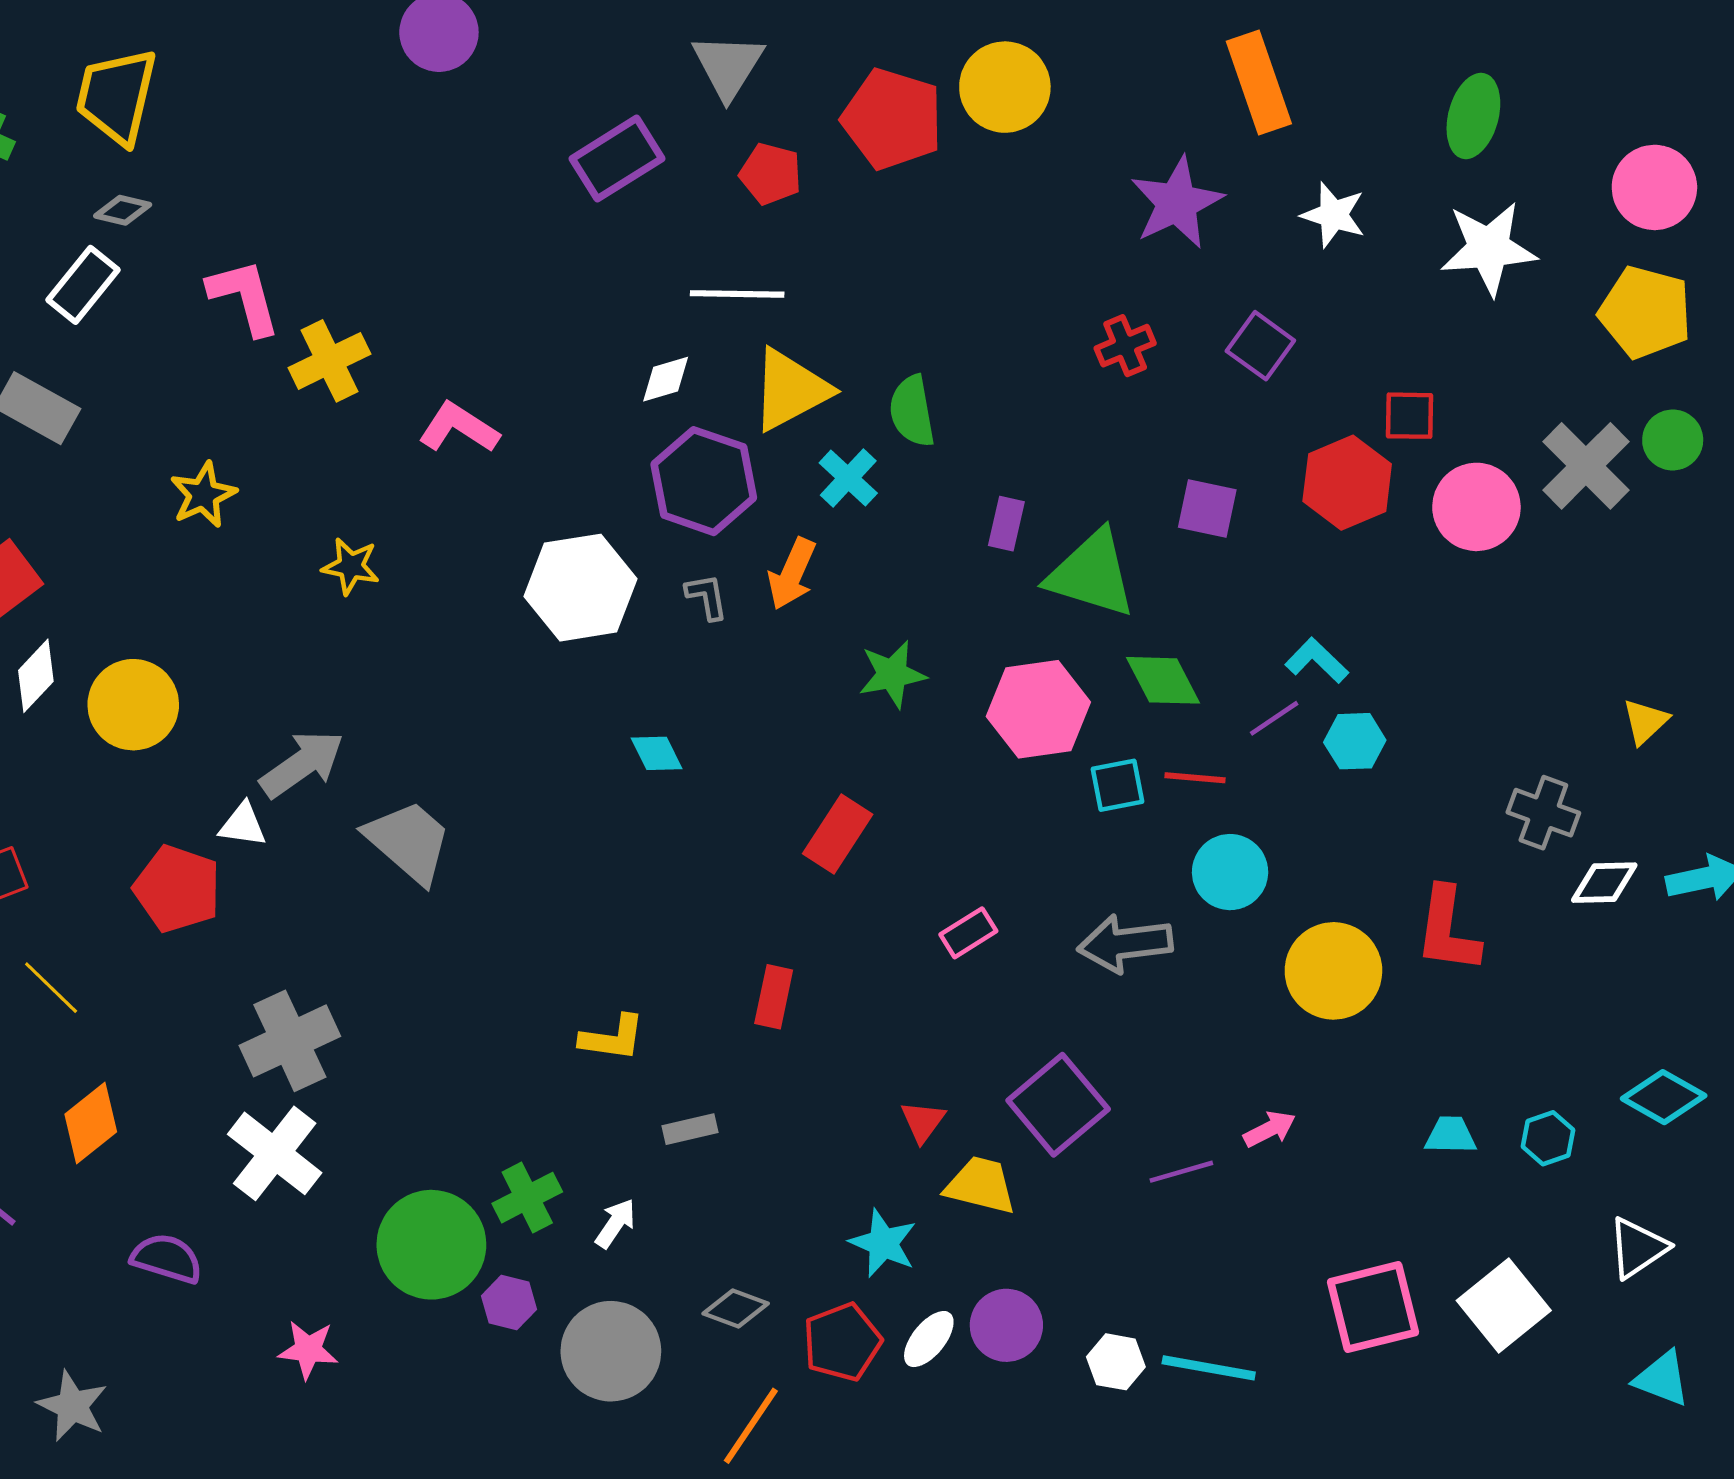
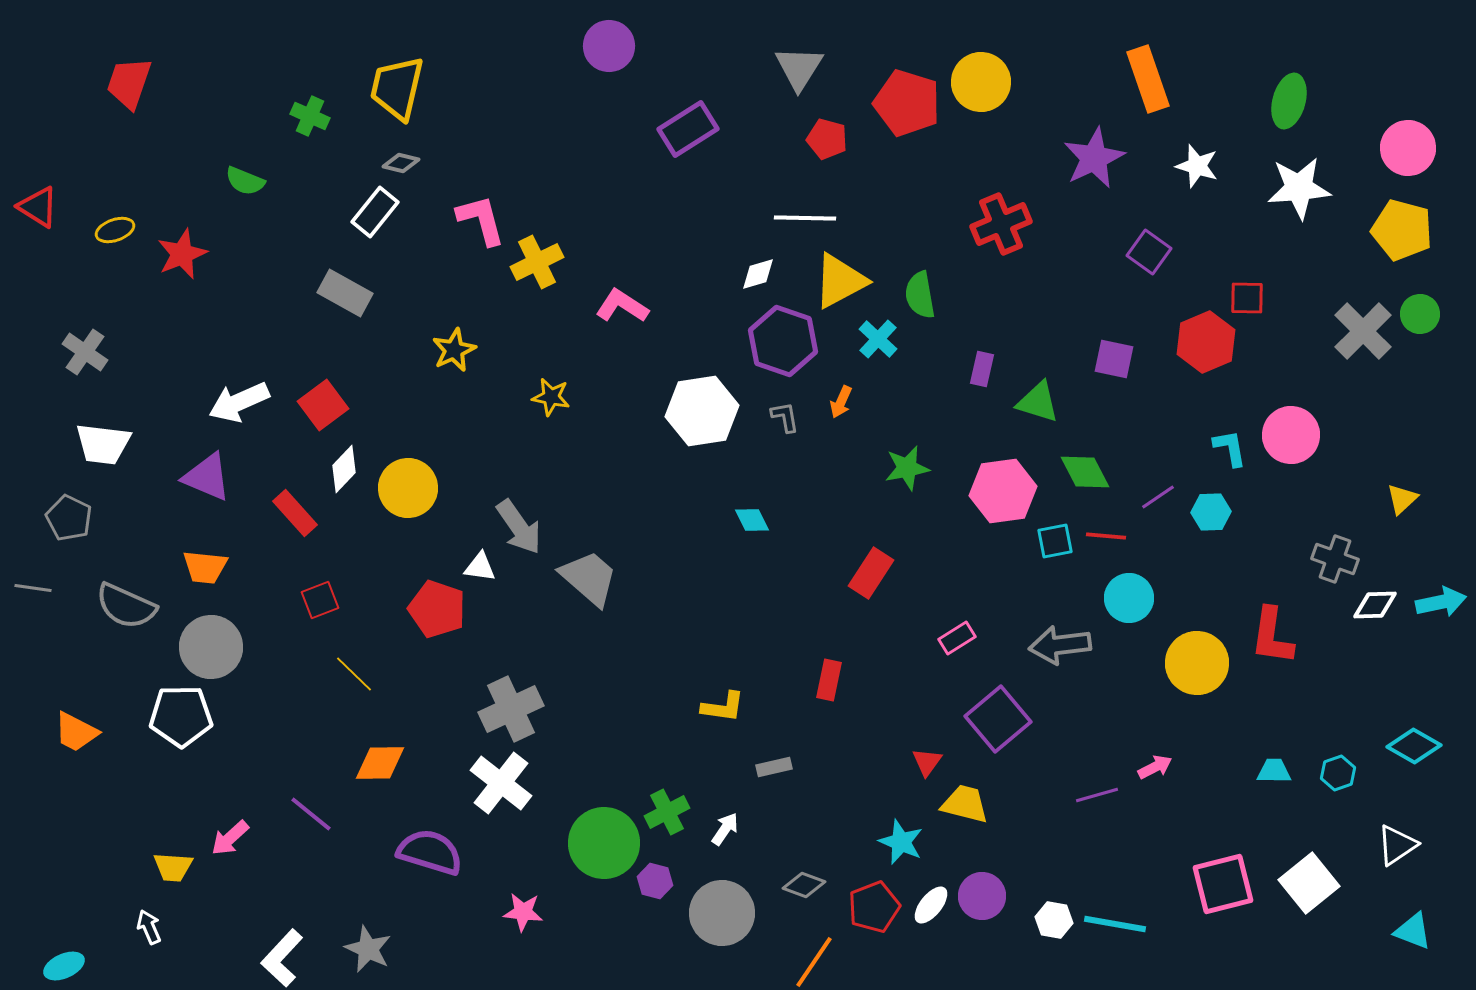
purple rectangle: (617, 159) -> (688, 129), moved
red cross: (1125, 346) -> (1001, 224), moved, size x1.5
pink circle: (1476, 507) -> (1291, 435), moved
orange arrow: (792, 574) -> (841, 402), size x0.7
green triangle: (1092, 574) -> (1038, 402), size x0.7
cyan L-shape: (1317, 661) -> (1230, 448), moved, turned 36
gray arrow: (302, 764) -> (519, 527), turned 90
purple square: (1058, 1105) -> (998, 719), moved
orange diamond: (91, 1123) -> (380, 763), turned 38
purple semicircle: (167, 1258) -> (430, 852), size x1.4

